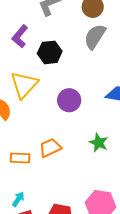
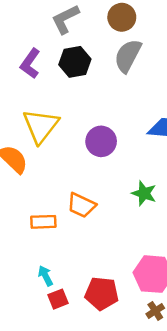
black hexagon: (50, 52) -> (75, 62), moved
orange trapezoid: (50, 148) -> (81, 205), turned -125
cyan arrow: (18, 199) -> (45, 276), turned -56

